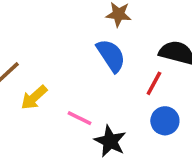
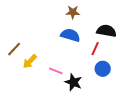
blue semicircle: (111, 56) -> (70, 35), turned -36

